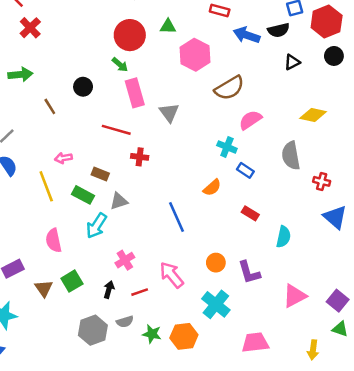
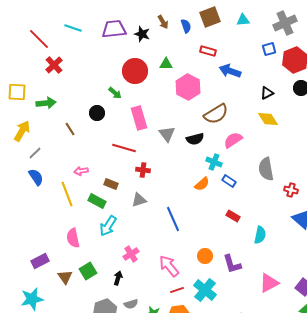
black semicircle: (279, 30) -> (195, 139), moved
green arrow: (120, 65) -> (115, 93), moved
yellow diamond: (313, 115) -> (268, 119), moved, turned 45
orange semicircle: (212, 188) -> (202, 184), moved
gray triangle: (119, 201) -> (139, 200), moved
red line: (140, 292) -> (177, 290), moved

